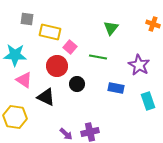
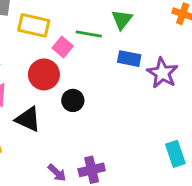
green line: (98, 57) -> (89, 34), moved
blue rectangle: (116, 88) -> (129, 59), moved
cyan rectangle: (148, 101) -> (175, 154), moved

